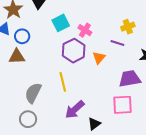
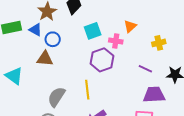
pink cross: (85, 30) -> (116, 41), turned -32
purple line: (117, 43) -> (145, 69), moved
orange triangle: (99, 58) -> (130, 26), moved

